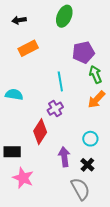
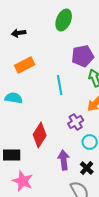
black arrow: (19, 20) -> (19, 33), moved
orange rectangle: (28, 48) -> (25, 65), moved
purple cross: (55, 109) -> (76, 122), moved

